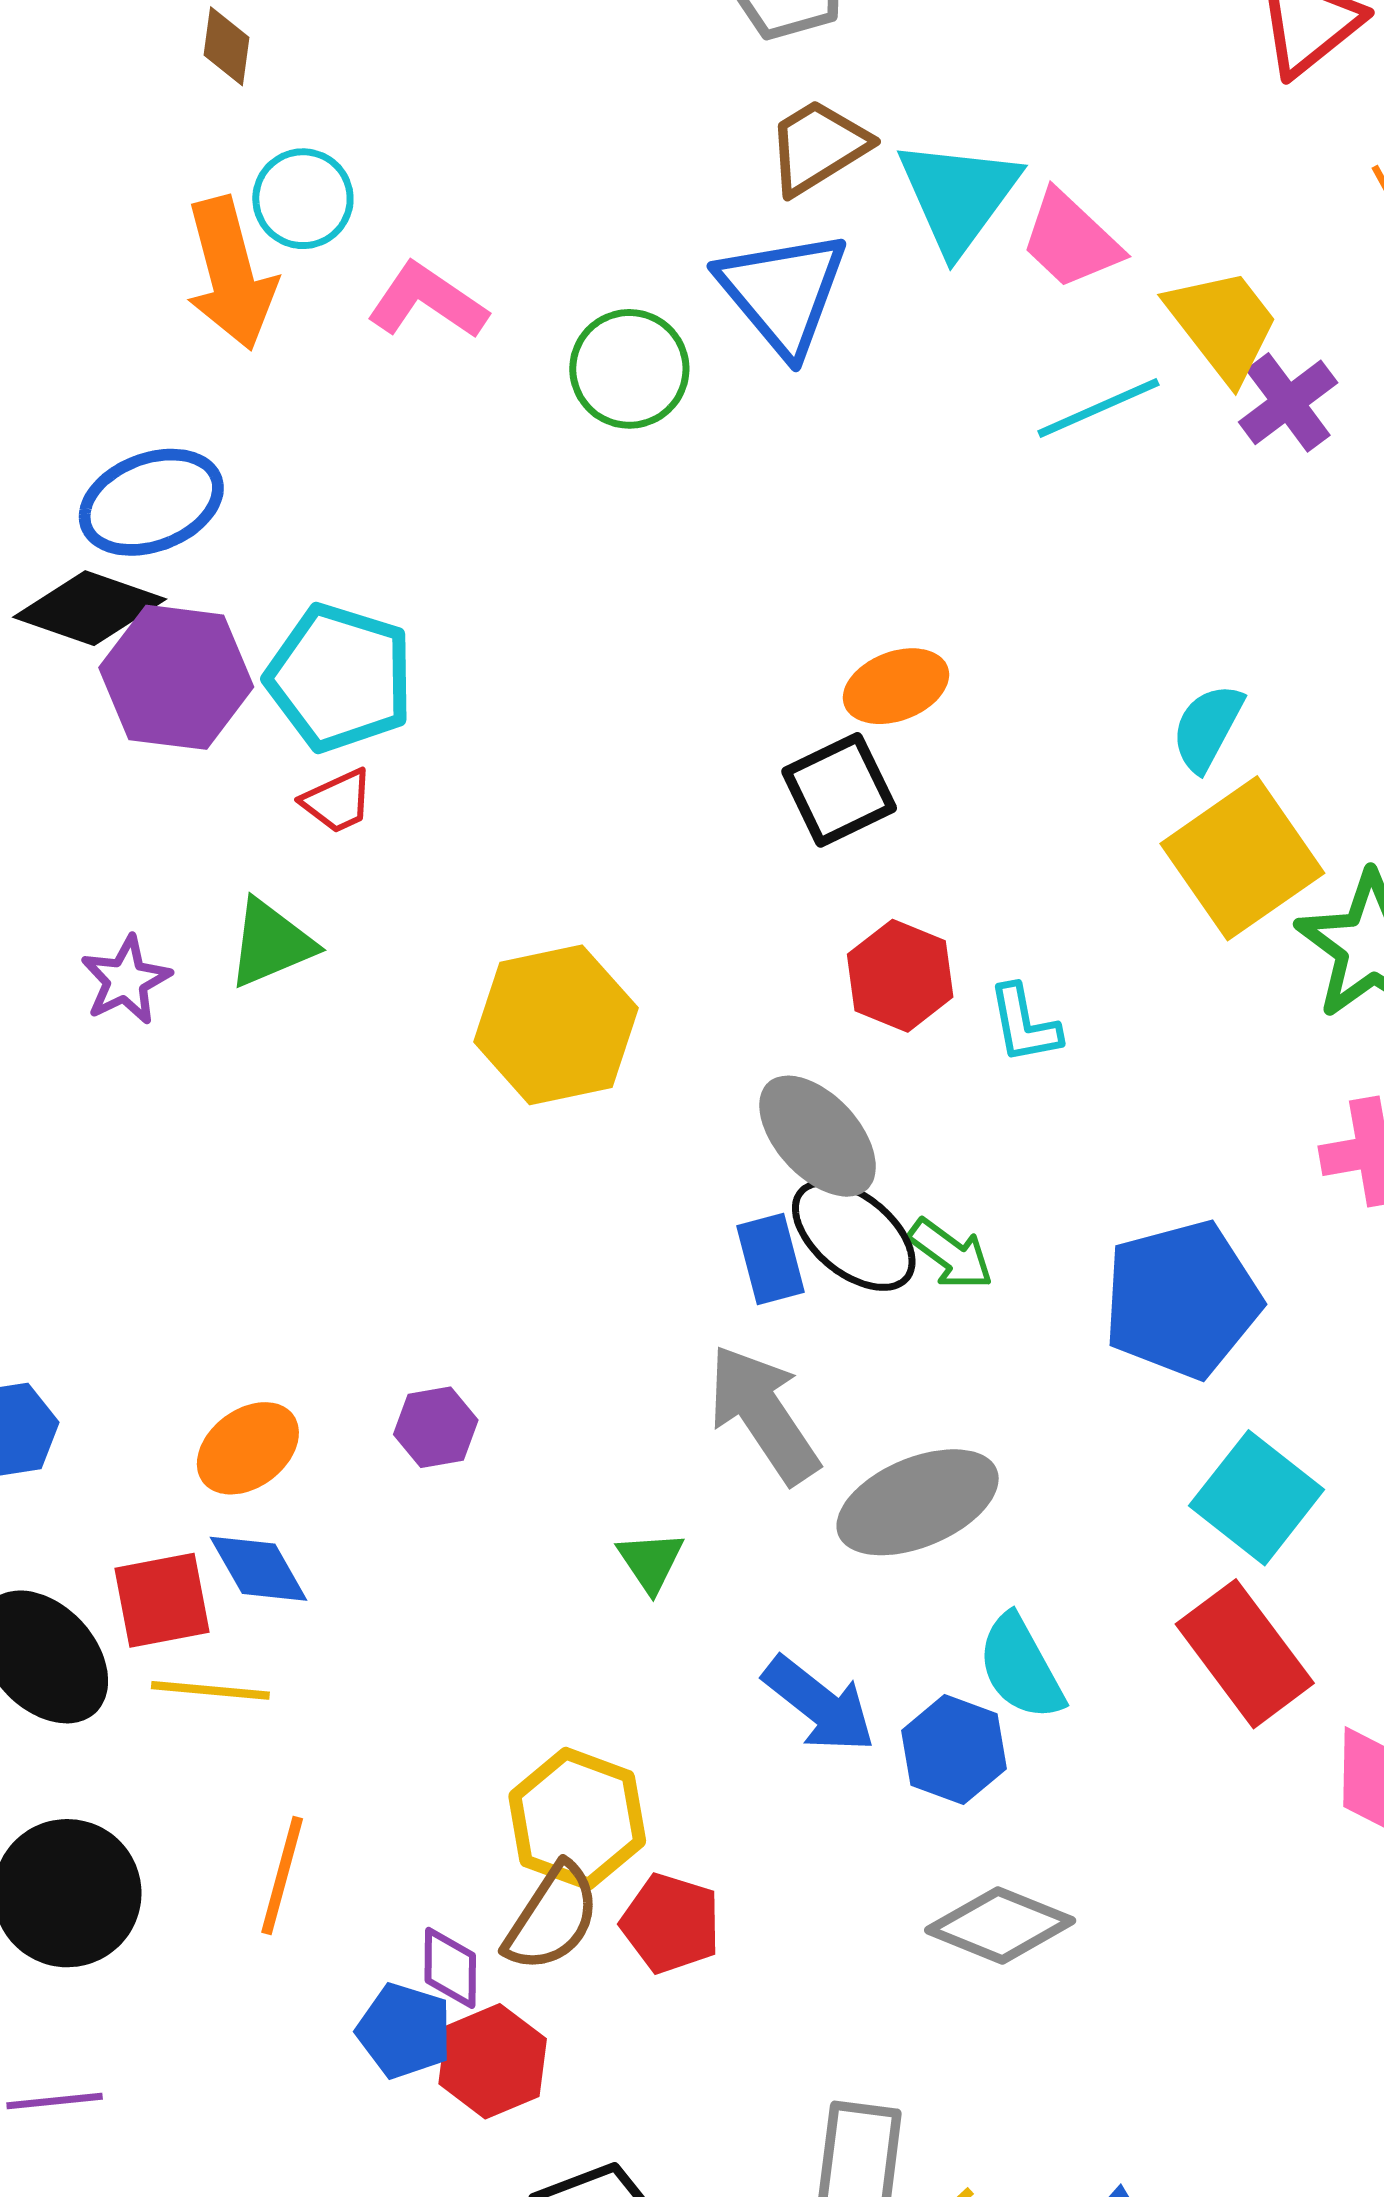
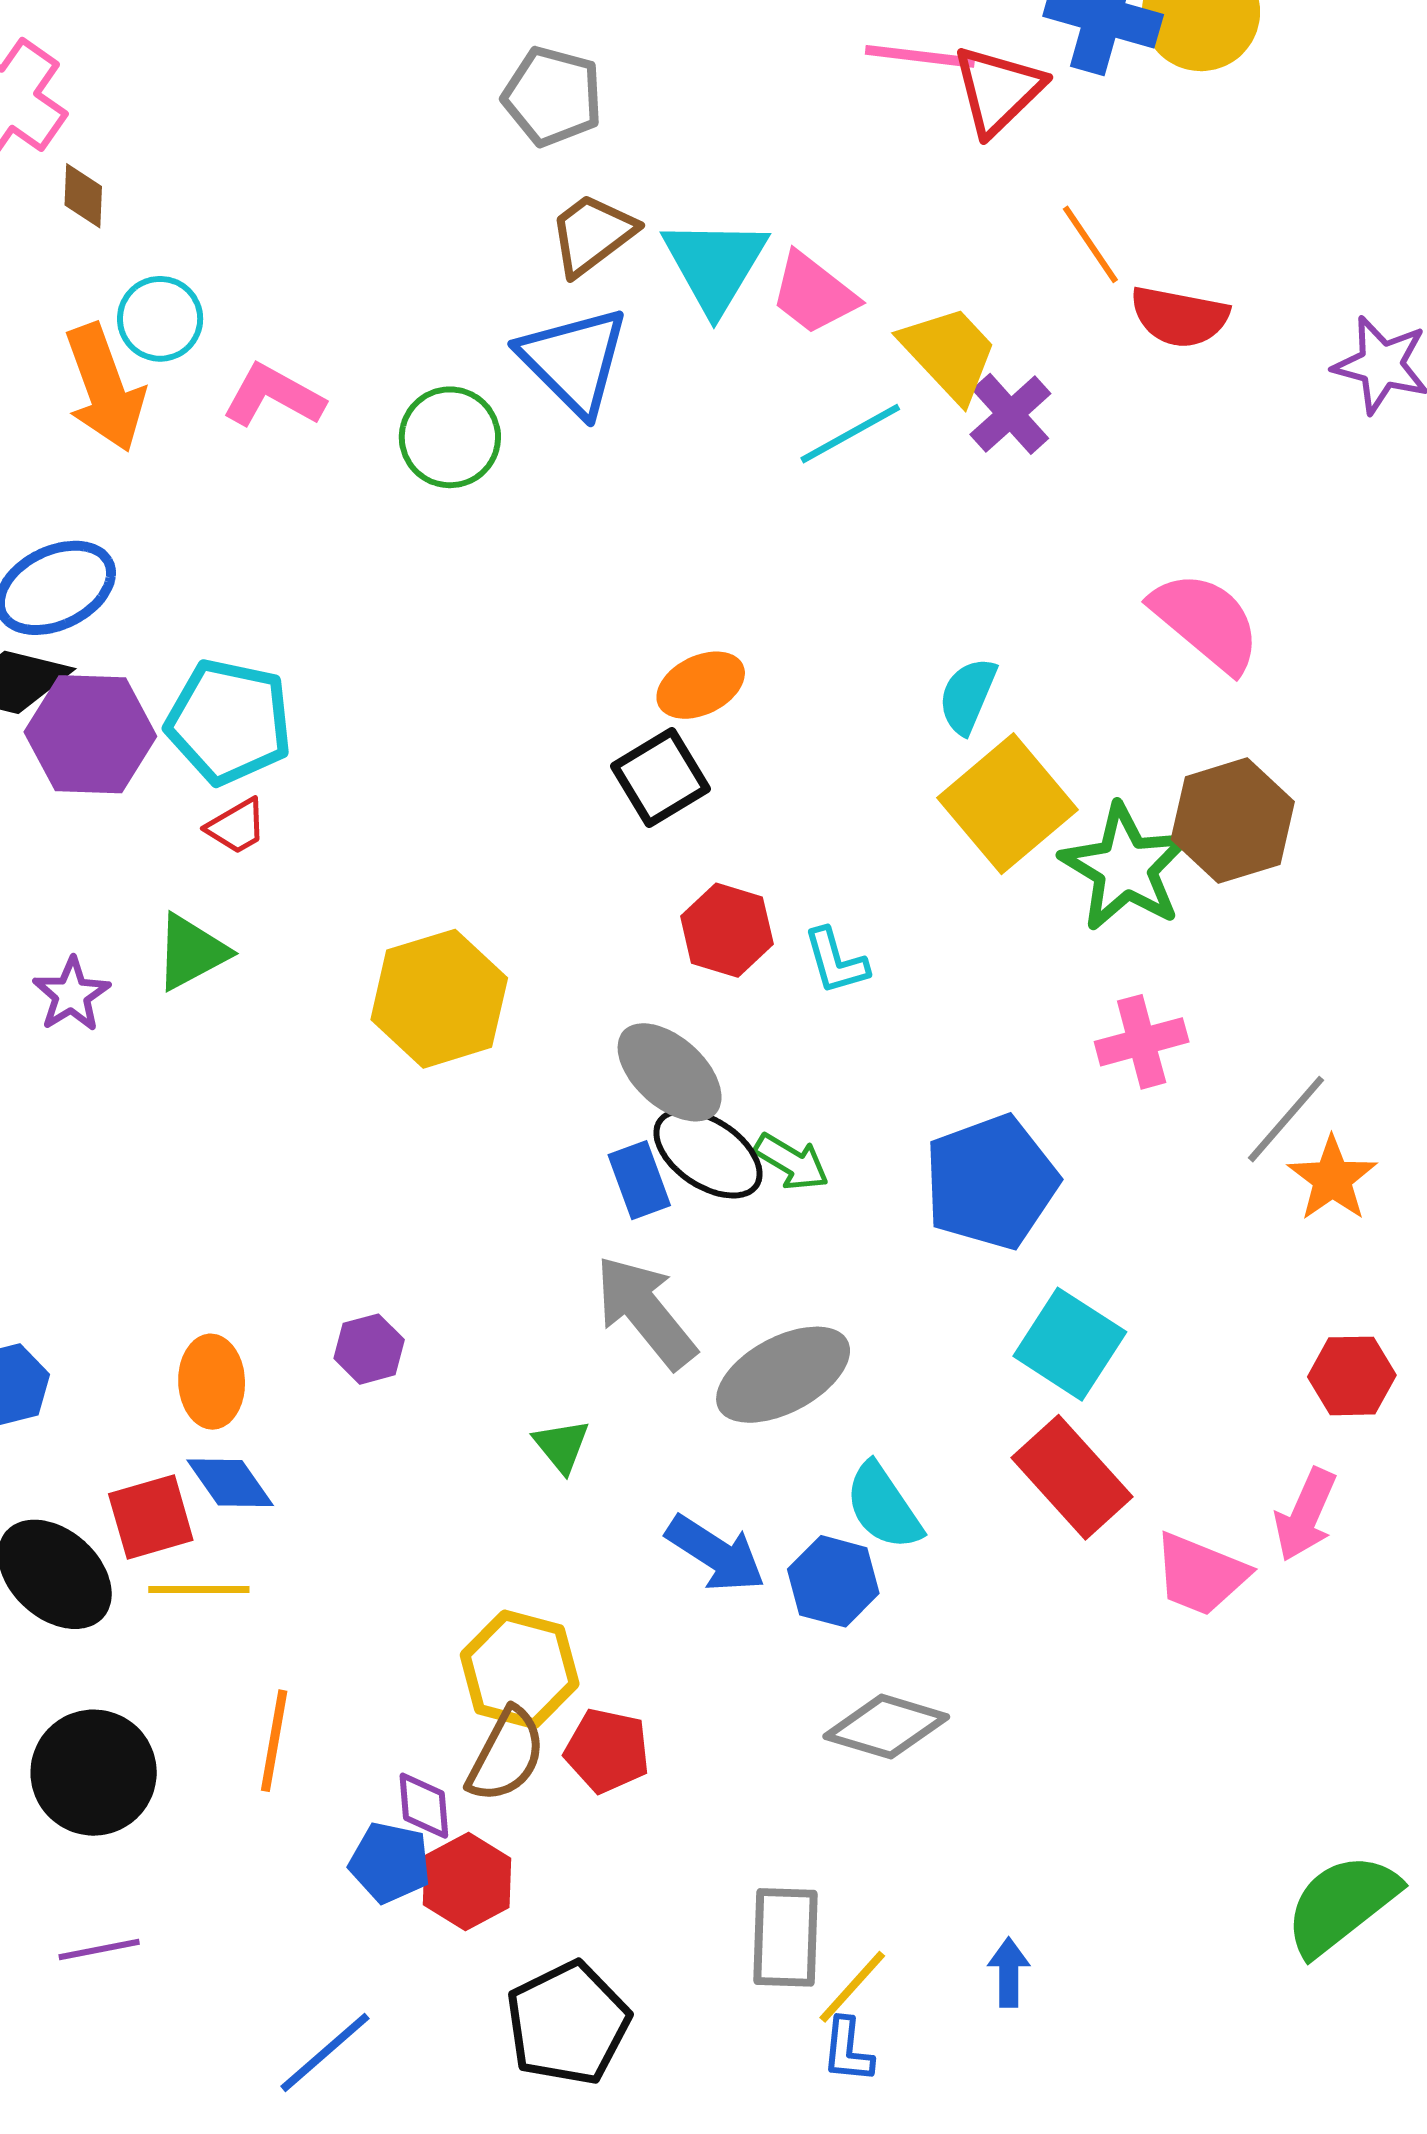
orange ellipse: (248, 1448) -> (212, 1382), turned -50

